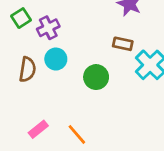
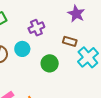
purple cross: (48, 28) -> (36, 28), moved

